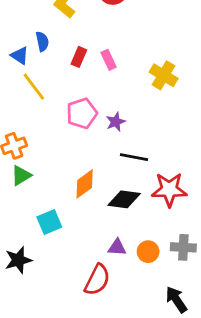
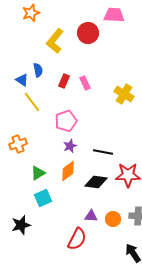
purple star: (116, 122) -> (70, 146), moved
green triangle: (21, 175) -> (38, 173), moved

